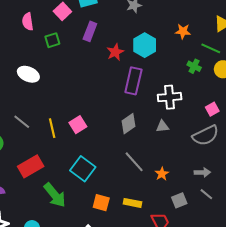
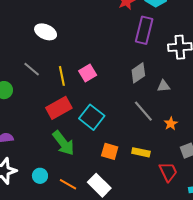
white ellipse: (28, 74) -> (46, 32), moved
gray triangle: (162, 126) -> (164, 86), moved
red rectangle: (31, 166) -> (59, 108), moved

